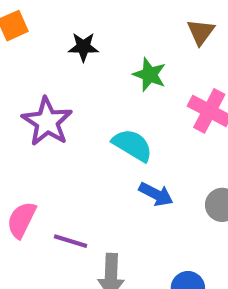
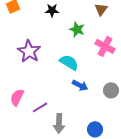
black star: (83, 47) -> (52, 10), moved
purple line: (71, 241) -> (40, 107), turned -49

